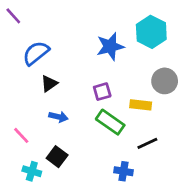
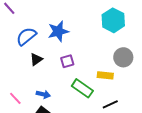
blue star: (110, 46) -> (58, 31), moved
purple square: (102, 92) -> (67, 61), moved
blue arrow: (58, 117) -> (43, 94), moved

